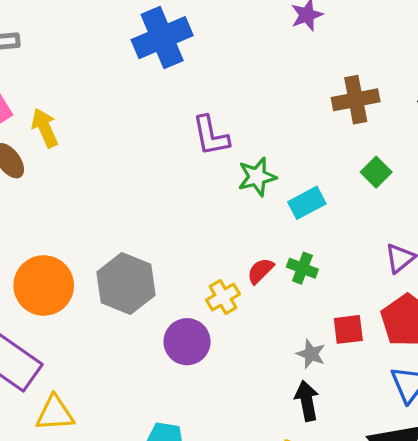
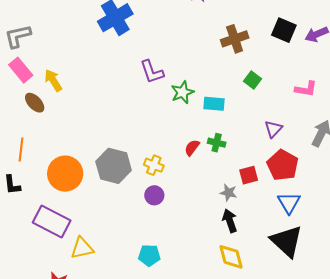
cyan rectangle: (307, 203) -> (214, 104), turned 40
yellow cross: (223, 297) -> (154, 165), moved, turned -30
purple circle: (187, 342) -> (154, 195), size x0.7

